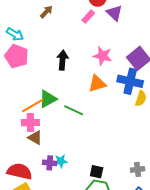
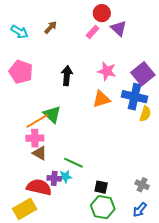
cyan arrow: (15, 34) -> (20, 32), moved
green triangle: (48, 99) -> (52, 114), turned -48
green line: (74, 110) -> (73, 163), moved
gray cross: (138, 169) -> (142, 185), turned 32
red semicircle: (20, 171) -> (39, 187), moved

